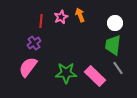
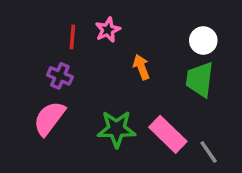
orange arrow: (80, 15) -> (141, 67), moved
purple cross: (34, 43) -> (60, 76), turned -32
gray line: (118, 68) -> (209, 152), moved

